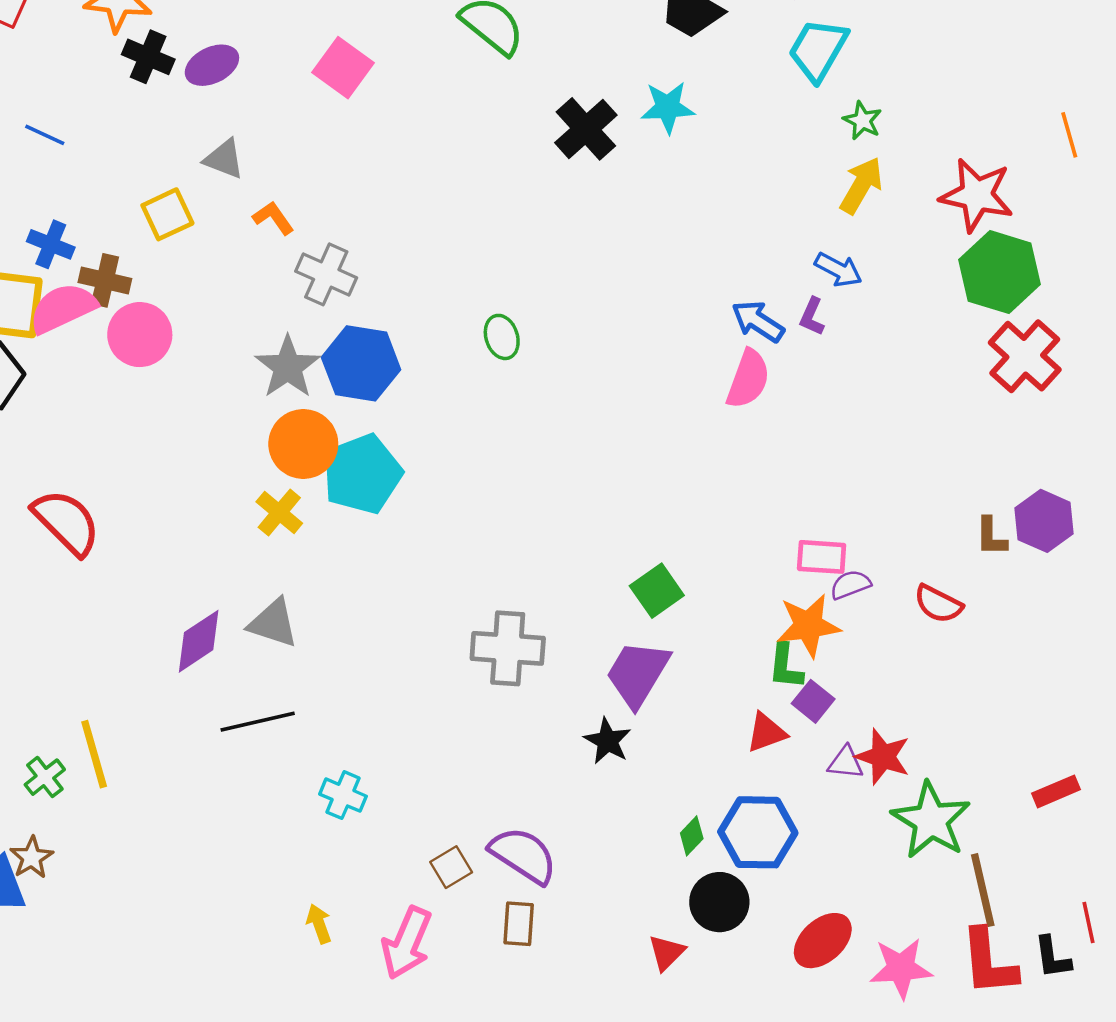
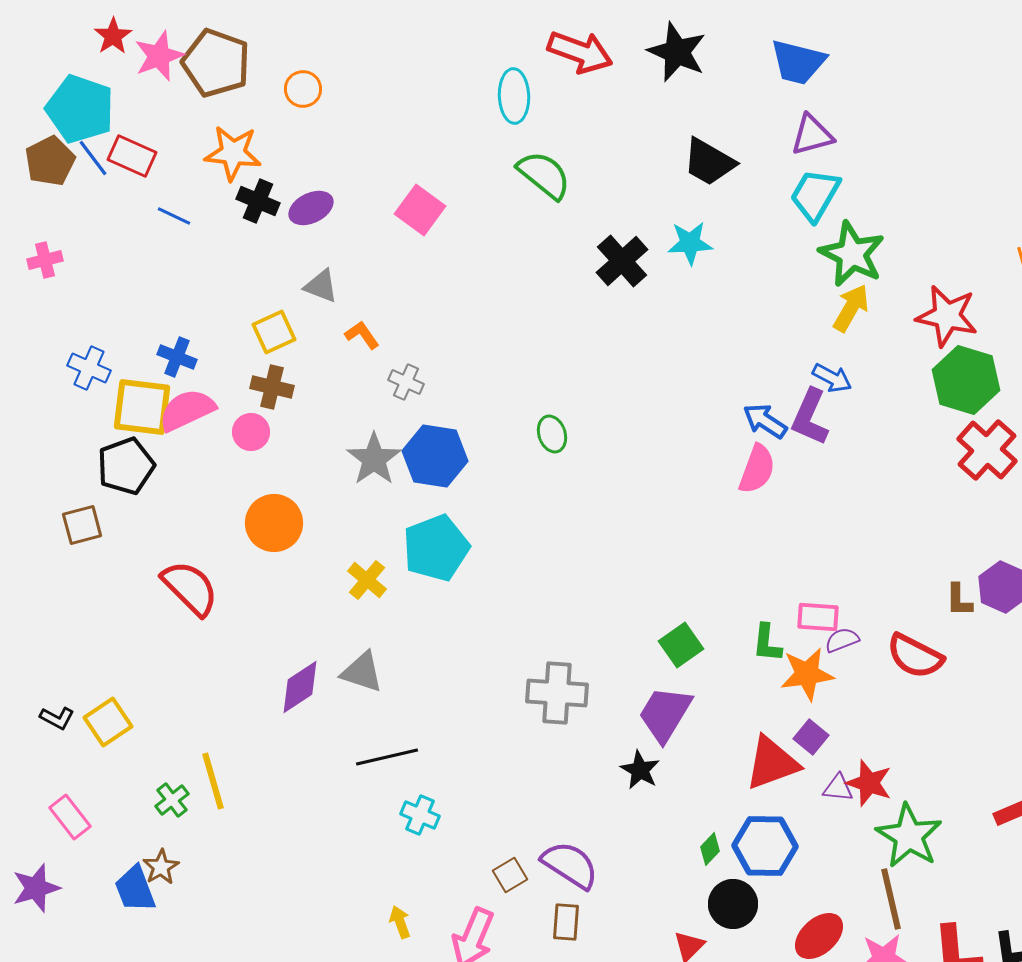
green star: (862, 121) -> (852, 254), size x2.0
blue line: (45, 135) -> (174, 216), moved
gray cross: (326, 274) -> (406, 382), size x0.7
brown cross: (105, 280) -> (272, 387), moved
purple L-shape: (812, 317) -> (810, 417), size x1.8
pink circle: (140, 335) -> (251, 432), size x0.7
orange circle: (303, 444) -> (274, 523), moved
red semicircle: (938, 604) -> (915, 656), size x1.4
green L-shape: (785, 666) -> (767, 643), moved
black line: (258, 722) -> (387, 757), moved
red triangle: (766, 733) -> (772, 763), size x1.6
brown line: (983, 890) -> (891, 899), moved

